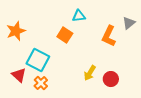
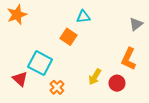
orange star: (16, 31) -> (17, 15), moved
orange L-shape: (109, 36) -> (129, 59), moved
orange cross: (41, 83) -> (57, 87), moved

